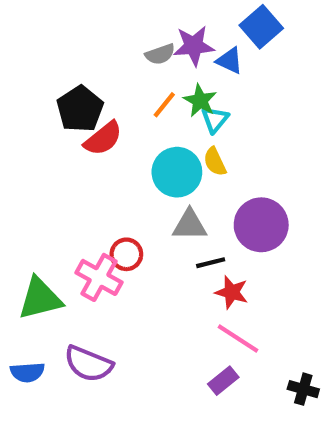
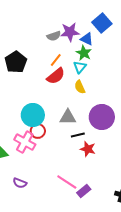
green star: (200, 101) -> (84, 53), moved
red semicircle: (103, 138) -> (56, 76), moved
cyan circle: (177, 172) -> (33, 115), moved
pink line: (238, 339) -> (67, 182), moved
purple semicircle: (88, 364) -> (20, 183), size x0.6

